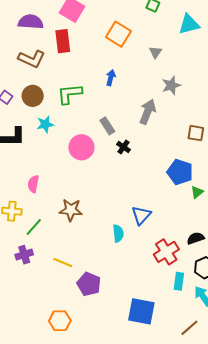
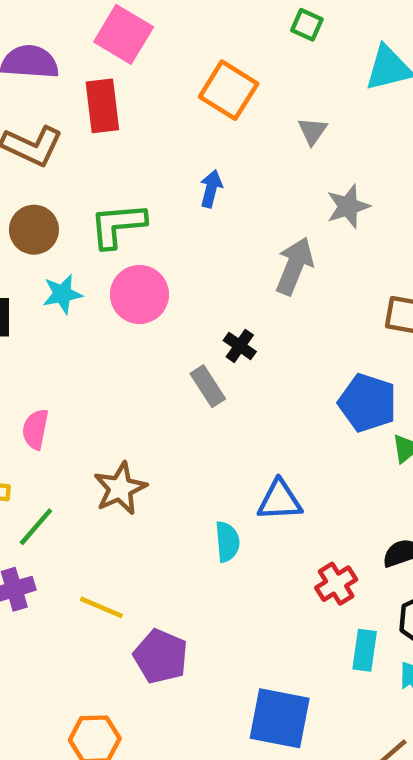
gray rectangle: (107, 126) -> (208, 386), moved
pink circle: (81, 147) -> (139, 294), moved
brown star: (71, 210) -> (120, 488), turned -30
blue triangle: (141, 215) -> (280, 500), turned 45
red cross: (166, 252) -> (336, 584), size x0.7

